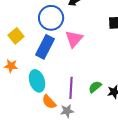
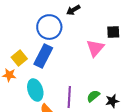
yellow square: (16, 36) -> (19, 58), moved
pink triangle: (74, 39) -> (95, 48), moved

